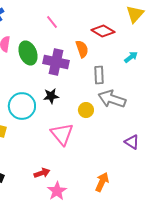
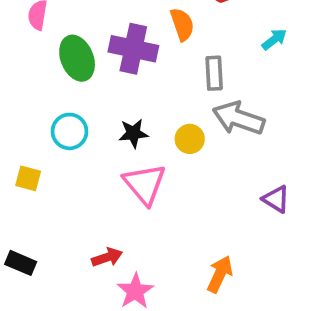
green ellipse: (28, 53) -> (77, 58), moved
black star: (51, 96) -> (133, 133), moved
cyan circle: (22, 106) -> (70, 131), size x0.7

